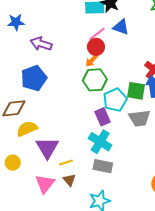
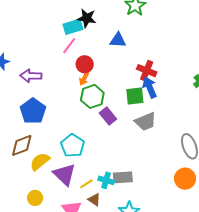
blue triangle: (121, 27) -> (118, 40), moved
pink line: (97, 34) -> (69, 46), moved
cyan pentagon: (115, 100) -> (73, 146), moved
purple rectangle: (102, 117) -> (108, 116), moved
cyan cross: (100, 142) -> (106, 180), moved, size x0.7

